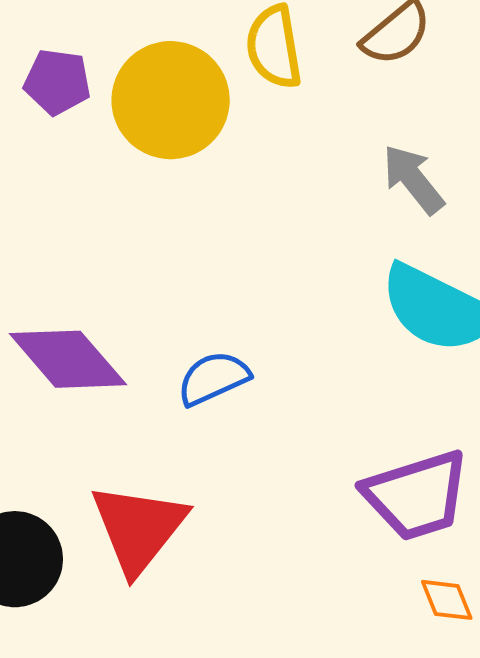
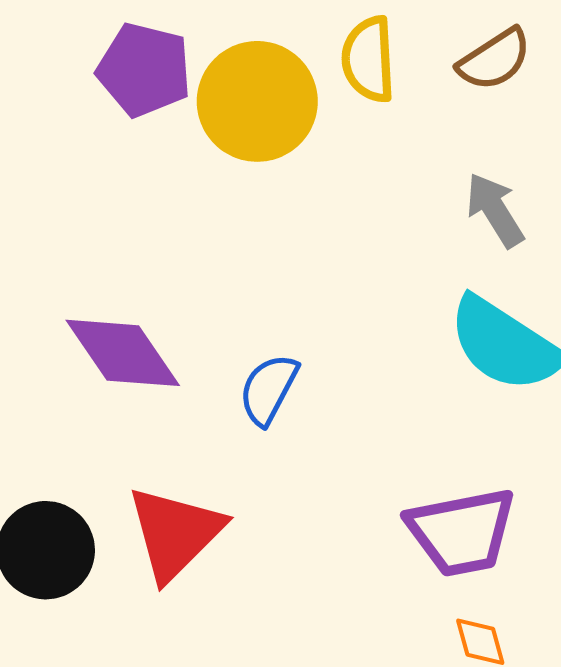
purple pentagon: (57, 82) -> (144, 70), size x1.4
blue semicircle: (213, 378) -> (269, 389), turned -44

